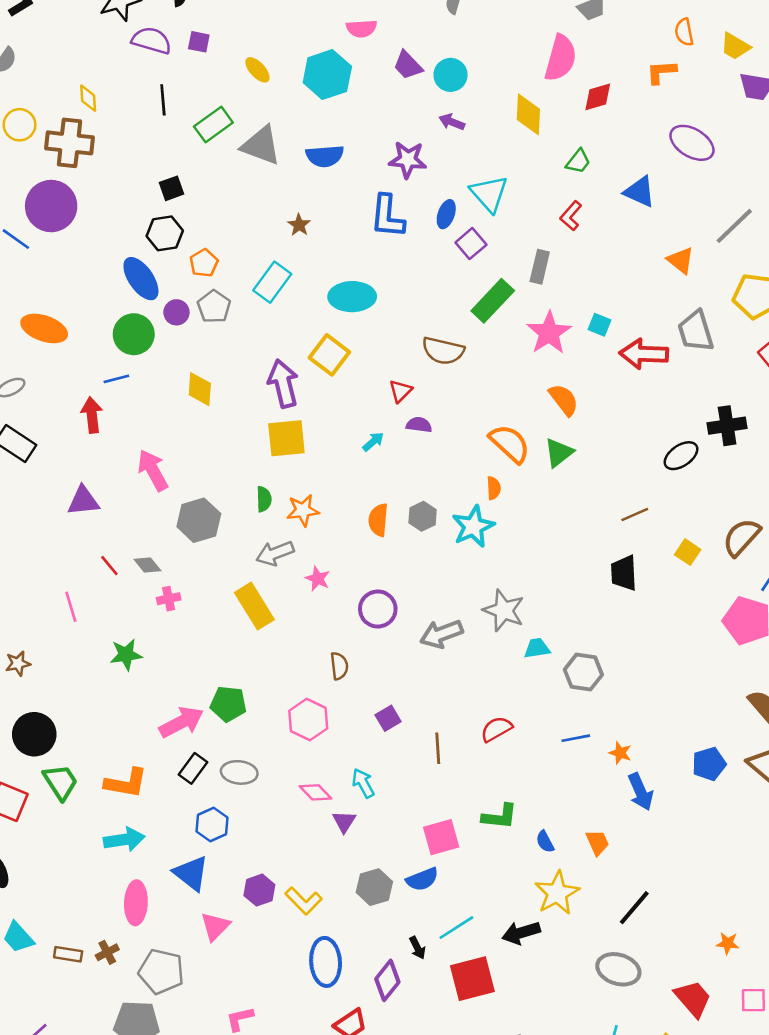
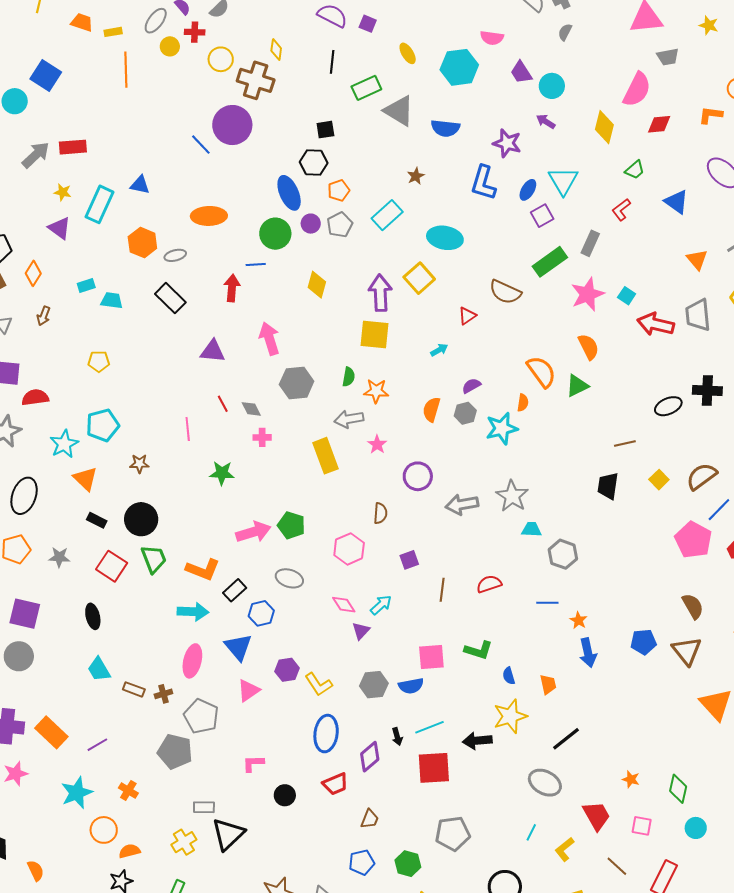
orange ellipse: (44, 328) -> (209, 216), turned -32
purple semicircle: (419, 425) -> (471, 386), moved, turned -48
black rectangle: (193, 768) -> (235, 590), moved
cyan arrow: (363, 783) -> (381, 605), turned 65

